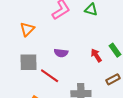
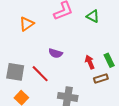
gray square: (29, 62) -> (15, 72), moved
brown rectangle: (113, 79) -> (101, 78), moved

